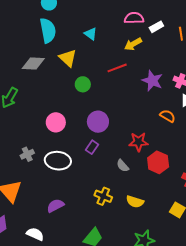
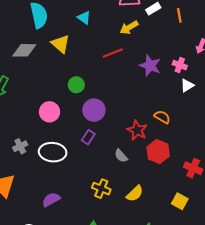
green circle: (83, 84) -> (76, 85), moved
orange semicircle: (168, 116) -> (162, 117), moved
red star: (139, 142) -> (137, 130), turned 30
yellow semicircle: (135, 202) -> (135, 194), turned -60

